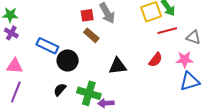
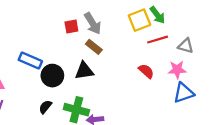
brown rectangle: (91, 35) -> (94, 47), moved
red semicircle: (156, 60) -> (146, 71), turned -84
black triangle: (118, 66) -> (84, 71), moved

